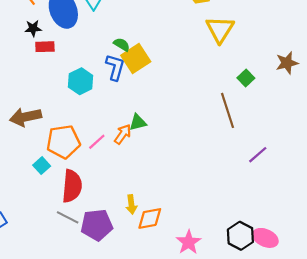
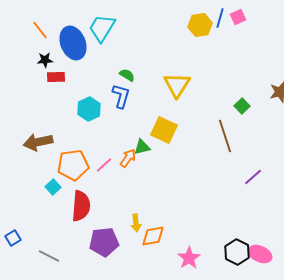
yellow triangle: (220, 29) -> (177, 85), moved
yellow square: (136, 59) -> (164, 130), moved, turned -32
gray line: (68, 217) -> (49, 256), moved

